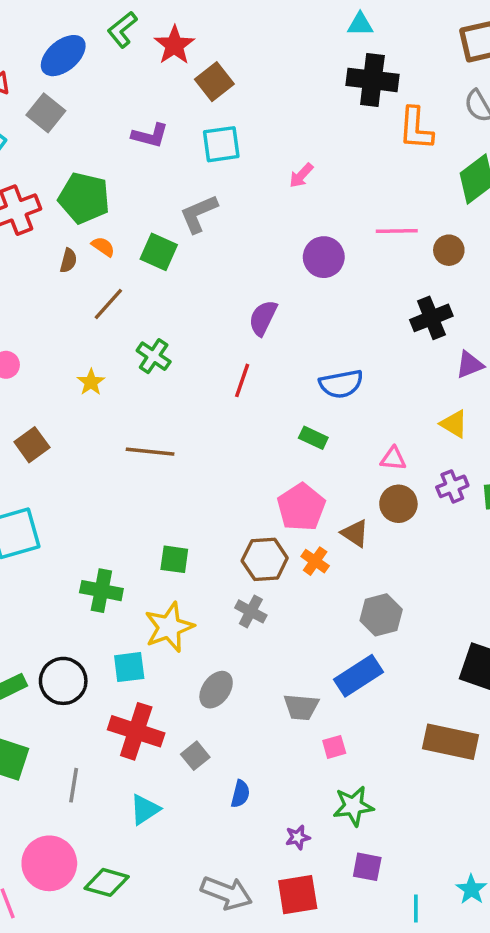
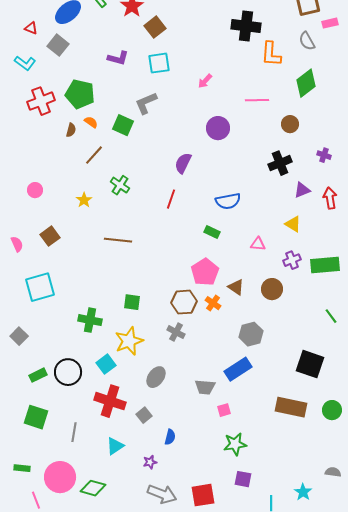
pink line: (397, 231) -> (257, 100), moved
brown circle: (398, 504) -> (272, 289), moved
cyan square: (129, 667) -> (106, 364), turned -30
purple star: (298, 837) -> (150, 462), moved

